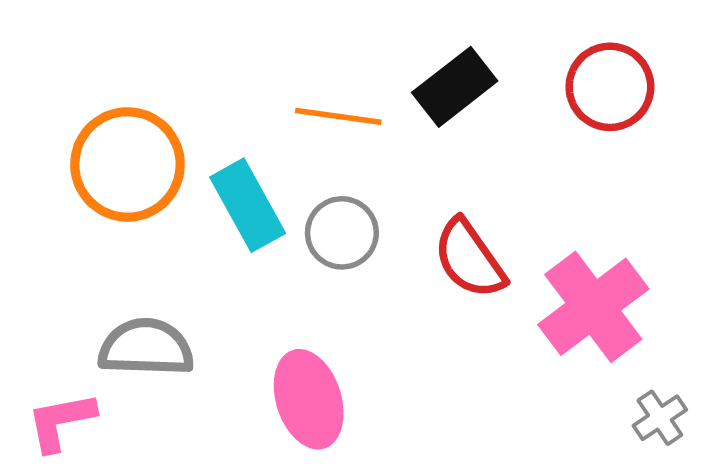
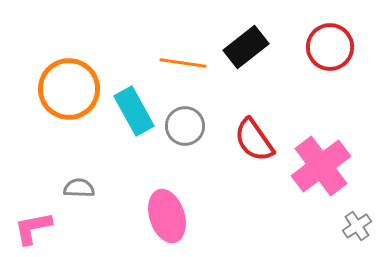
gray semicircle: (146, 347) -> (79, 188), size x0.6

